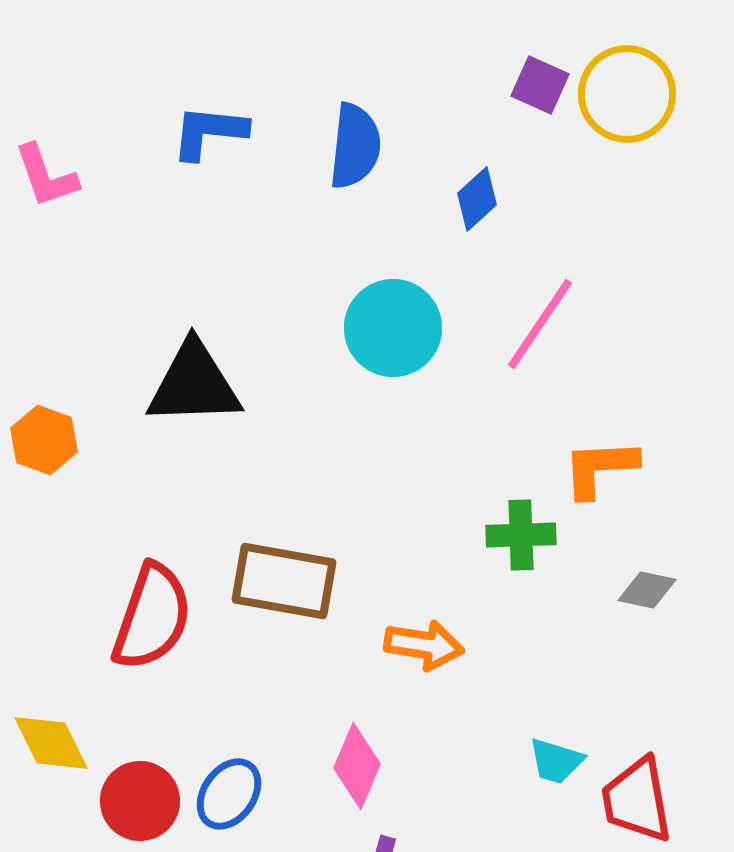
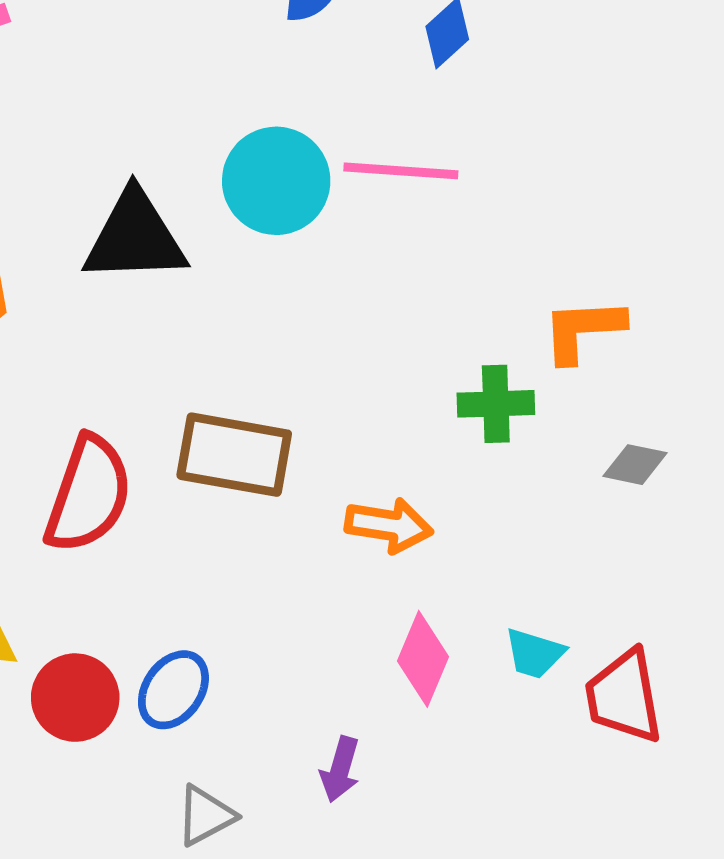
pink line: (540, 324) -> (401, 171), moved, turned 60
cyan circle: (393, 328) -> (276, 181), moved
pink diamond: (357, 766) -> (423, 659), moved

